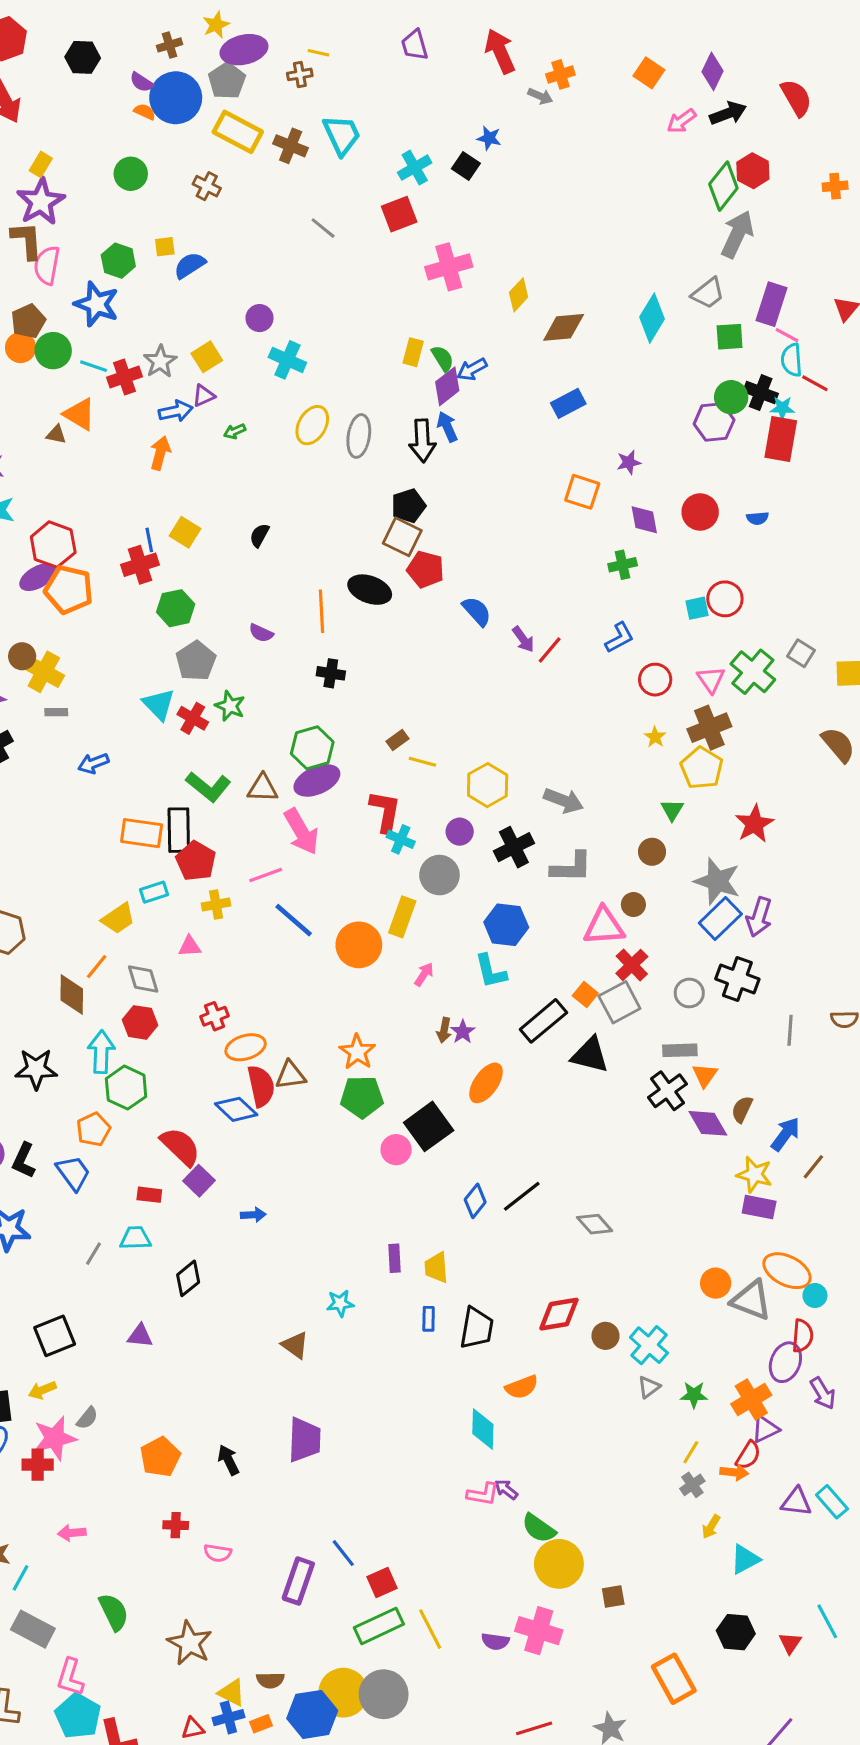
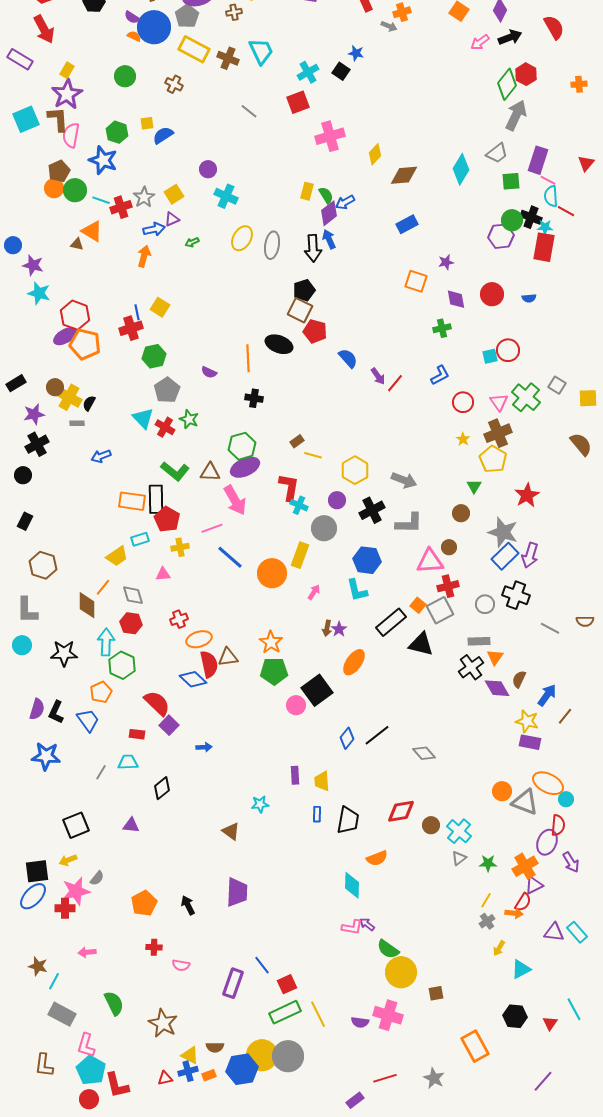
black semicircle: (259, 535) -> (89, 403), moved
red cross: (632, 965) -> (448, 586), turned 30
gray line: (790, 1030) -> (550, 628), turned -66

